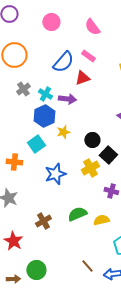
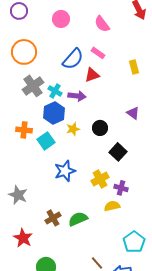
gray cross: (23, 89) -> (33, 86), size x1.5
black circle: (92, 140) -> (100, 128), moved
orange cross: (14, 162) -> (24, 130), moved
yellow cross: (90, 168) -> (100, 179), moved
green semicircle: (77, 214) -> (78, 219), moved
yellow semicircle: (101, 220) -> (112, 206), moved

